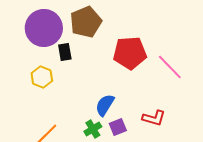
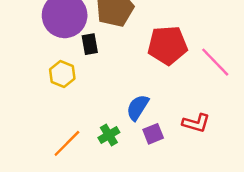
green cross: (93, 129) -> (109, 135), moved

